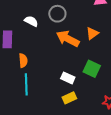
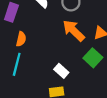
green square: (92, 69) -> (93, 58), moved

